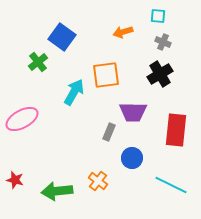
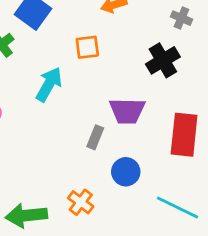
gray cross: (163, 42) -> (181, 18), moved
orange square: (106, 75) -> (87, 47), moved, size x0.7

